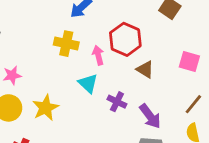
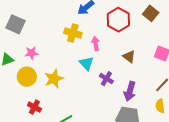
red hexagon: (125, 39) -> (118, 20), moved
purple arrow: (150, 116) -> (130, 91), turned 48

